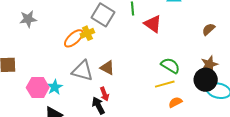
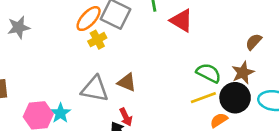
brown semicircle: (209, 29) -> (254, 42), moved
orange ellipse: (74, 38) -> (89, 19), moved
brown star: (209, 64) -> (243, 73), moved
black circle: (206, 80) -> (235, 98), moved

